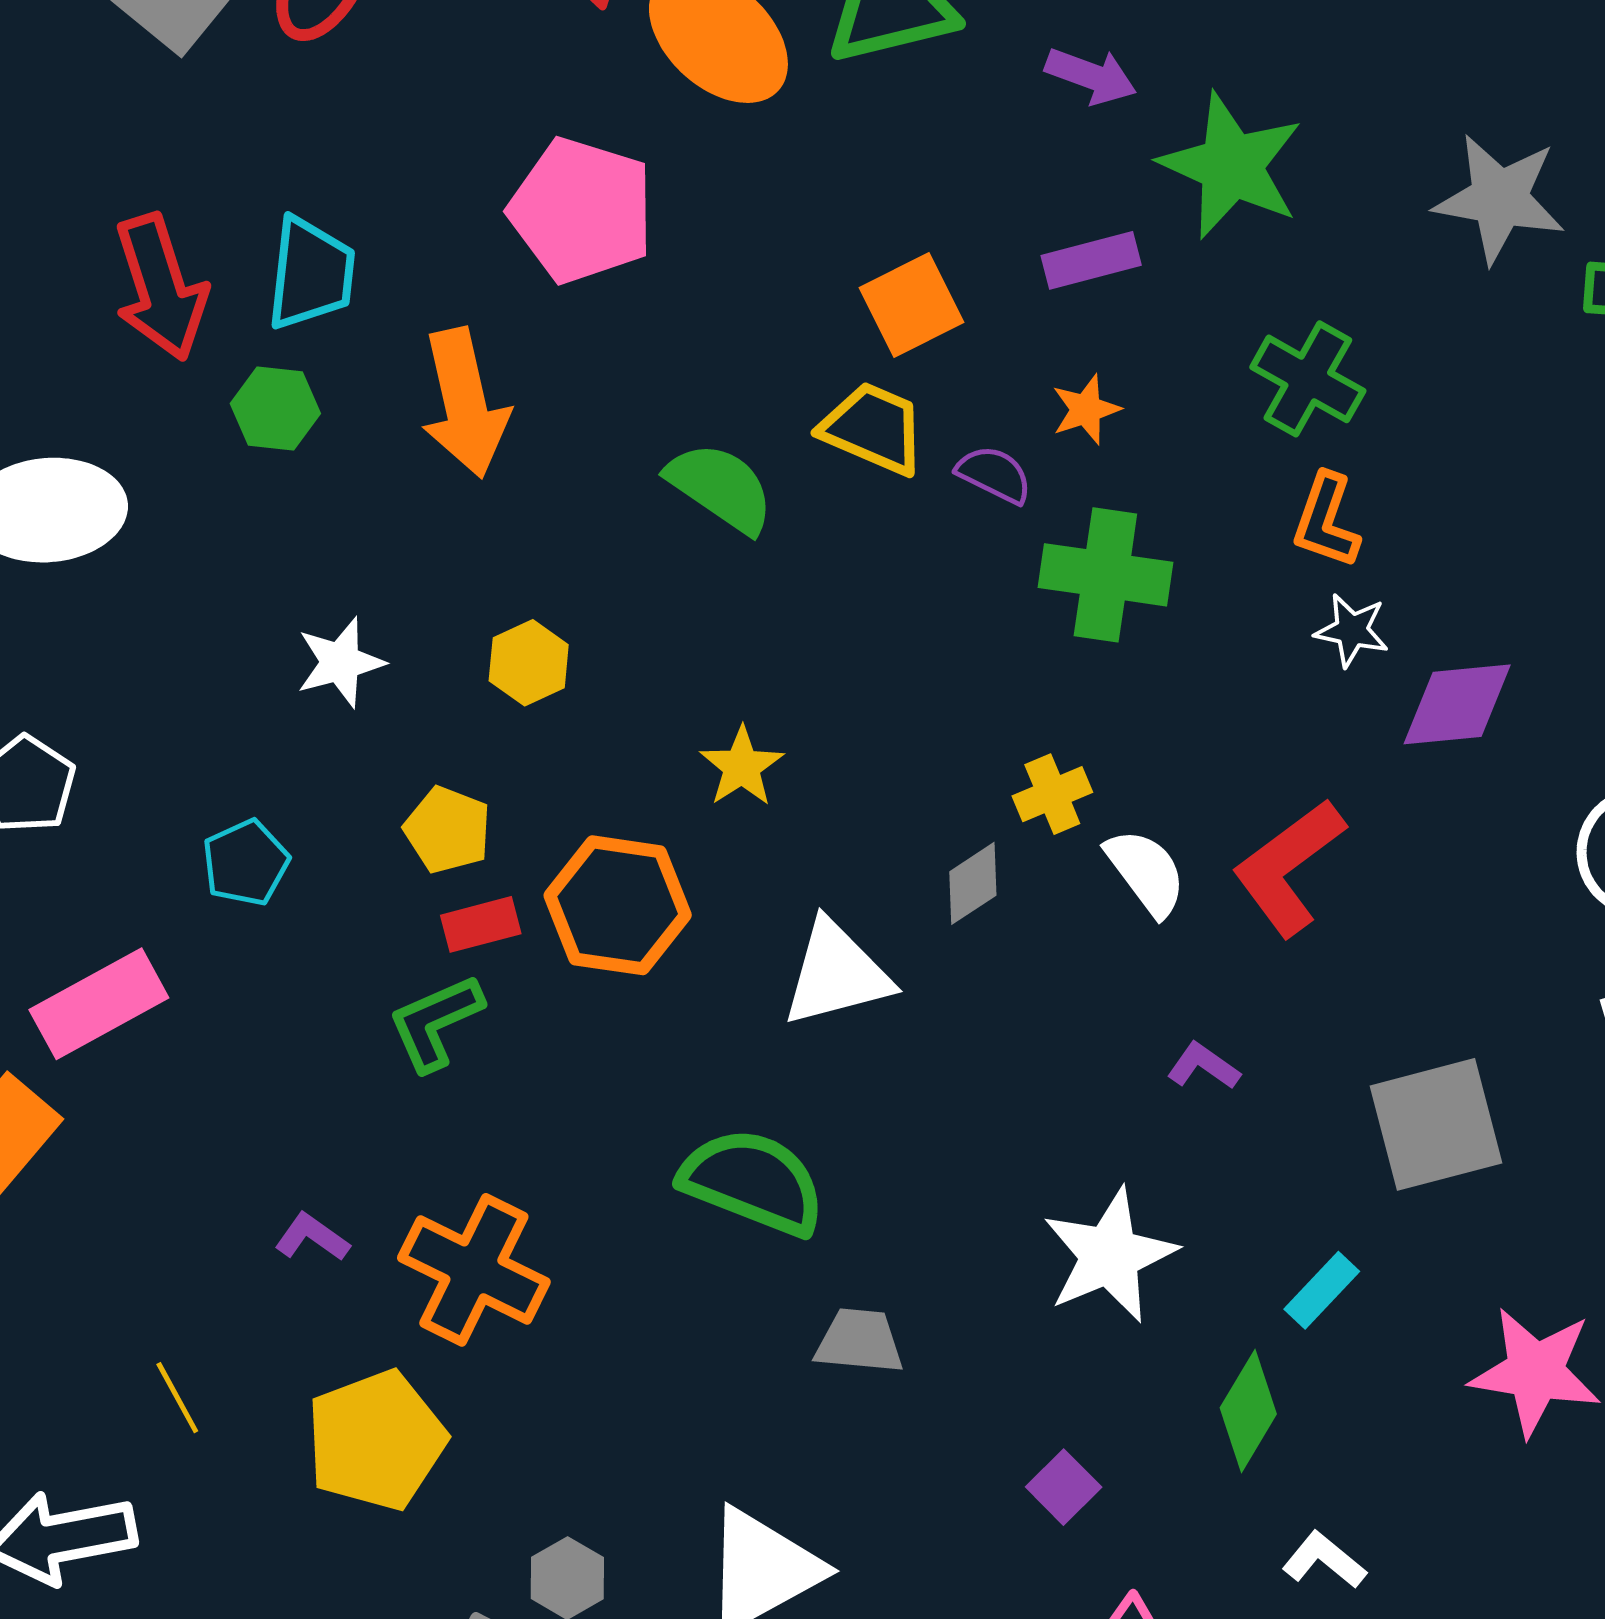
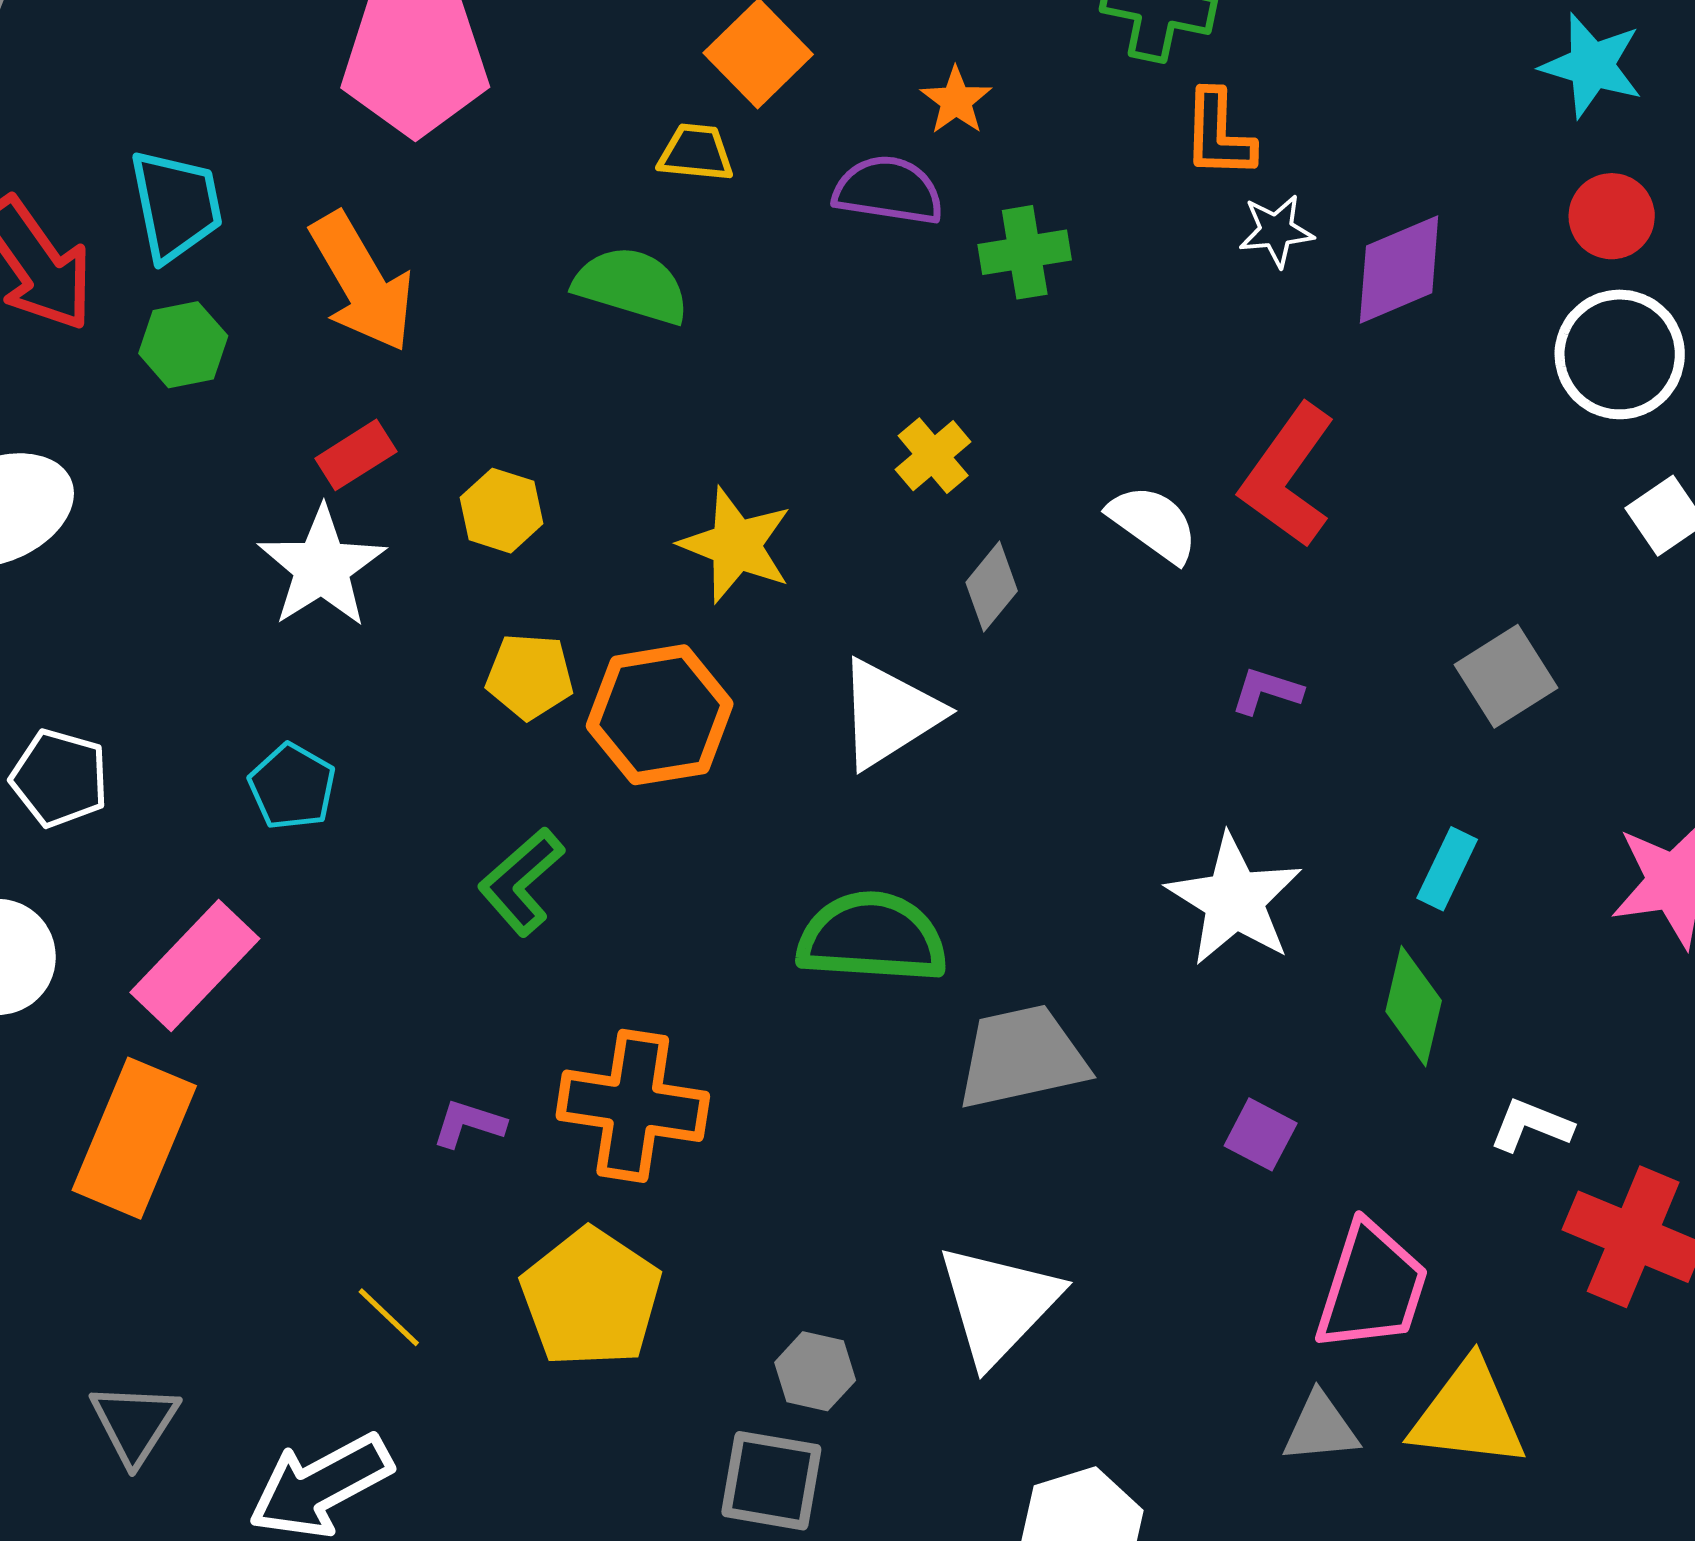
yellow trapezoid: (873, 428) -> (696, 153), moved, size x0.7
purple semicircle: (994, 475) -> (888, 190), size x1.4
green cross: (1105, 575) -> (1025, 252), size x0.7
white star: (340, 662) -> (322, 567), size x1.4
yellow star: (742, 767) -> (736, 545), size x1.4
yellow cross: (1052, 794) -> (933, 456), moved
yellow pentagon: (448, 830) -> (530, 676), moved
red rectangle: (481, 924) -> (356, 455), moved
gray square: (1436, 1124) -> (1506, 676), size x0.7
gray trapezoid: (859, 1341) -> (1022, 1057), size x1.5

